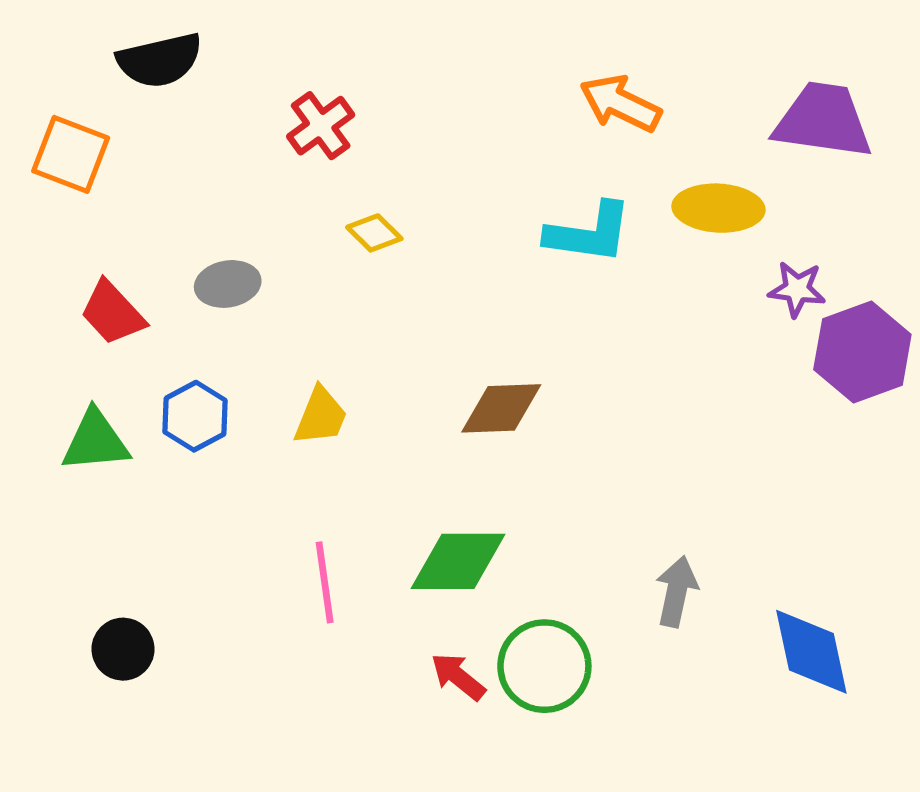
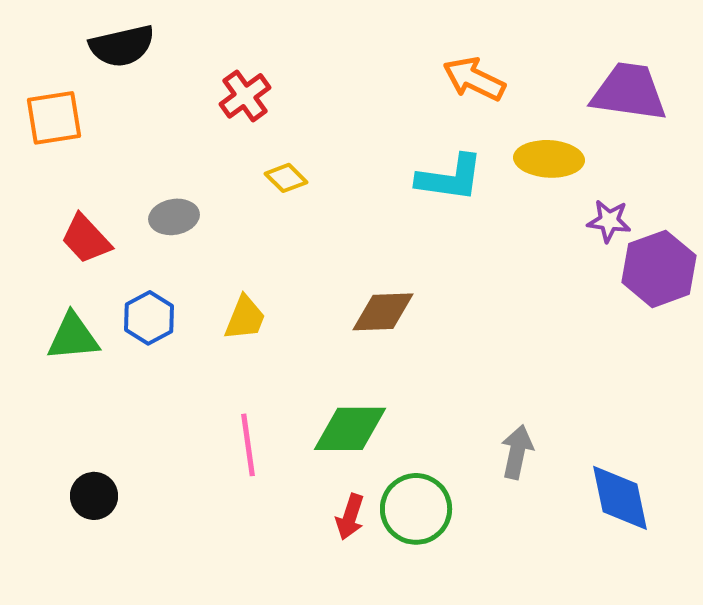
orange square: (71, 154) -> (54, 118), turned -30
red arrow: (458, 677) -> (350, 517), turned -111

